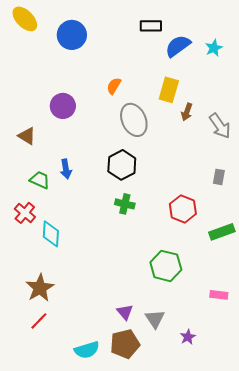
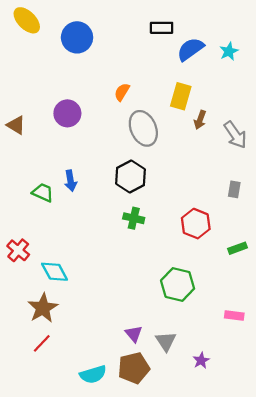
brown triangle: (27, 136) -> (16, 125), moved
red cross: (25, 213) -> (18, 250), moved
green rectangle: (222, 232) -> (237, 248), size x0.7
cyan diamond: (51, 234) -> (55, 272), moved, turned -32

